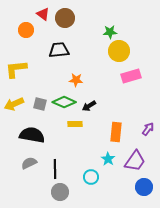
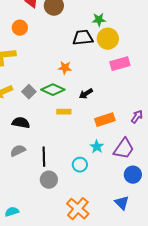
orange circle: (26, 30) -> (20, 28), moved
black trapezoid: (59, 50) -> (83, 38), moved
gray square: (40, 104) -> (29, 92), turned 32
black arrow: (89, 106) -> (86, 94), moved
orange rectangle: (116, 132) -> (105, 120), turned 66
black semicircle: (32, 135) -> (21, 123), size x0.7

